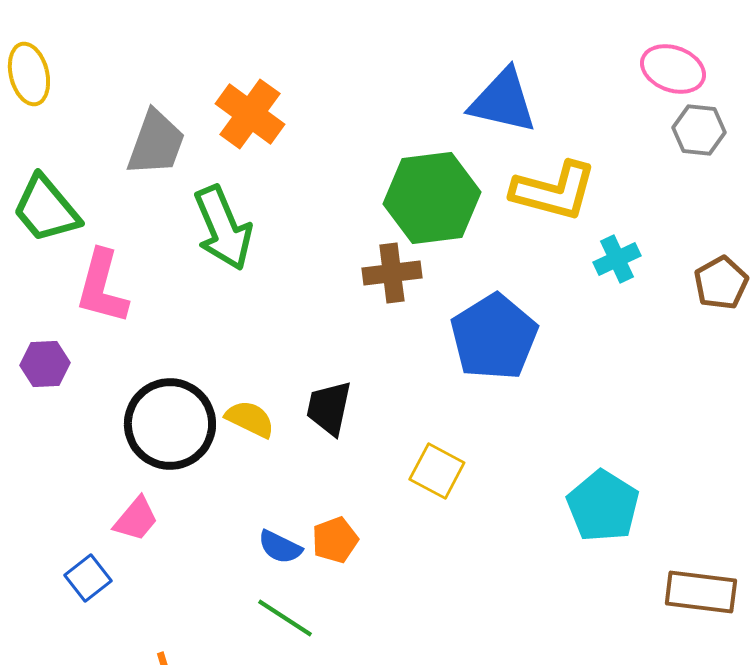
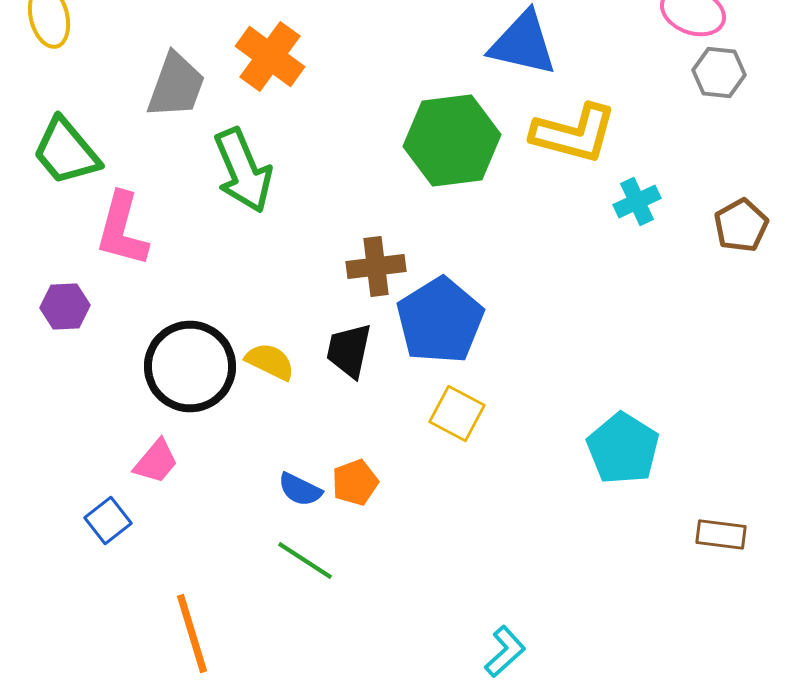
brown cross: (392, 273) -> (376, 266), moved
blue pentagon: (494, 337) -> (440, 320), moved
brown rectangle: (701, 592) -> (721, 534), size x0.7

